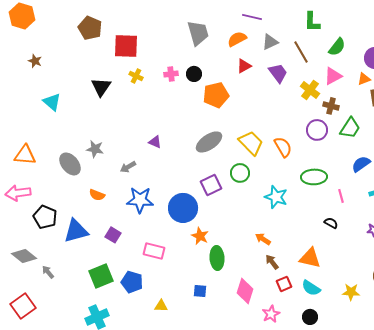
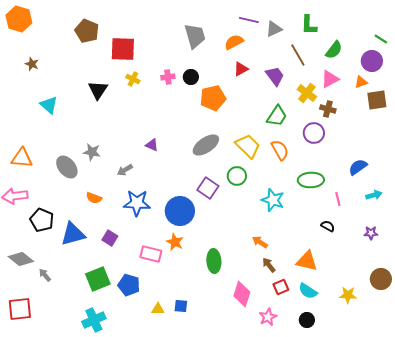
gray triangle: (270, 42) -> (274, 29), moved
green trapezoid: (350, 128) -> (277, 116), moved
purple square: (211, 185) -> (208, 188), turned -30
orange star: (200, 236) -> (175, 242), moved
blue square: (200, 291) -> (181, 306), moved
red square: (23, 306) -> (20, 309), turned 30

